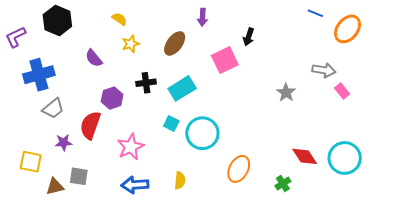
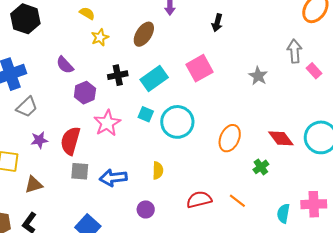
purple semicircle: (94, 58) -> (65, 65), moved
pink square: (225, 60) -> (199, 68), moved
gray arrow: (324, 70) -> (294, 51), turned -100
red semicircle: (90, 125) -> (70, 141), moved
pink star: (131, 147) -> (107, 123), moved
orange ellipse: (239, 169) -> (230, 138), moved
gray square: (79, 176) -> (80, 171), moved

